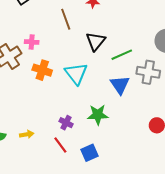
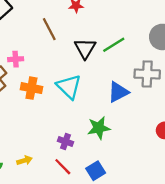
green line: (122, 55) -> (114, 45), moved
blue triangle: (120, 85) -> (118, 92), turned 45

